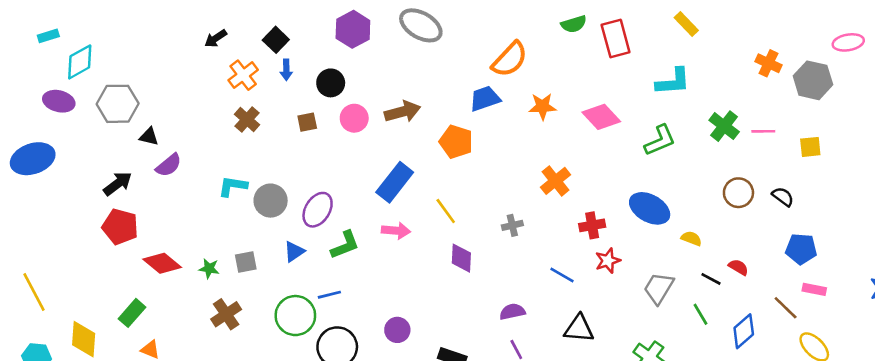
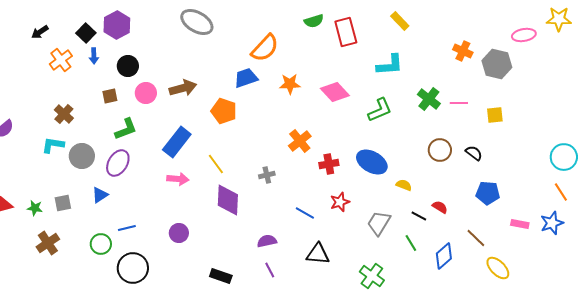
purple hexagon: (353, 29) -> (117, 25), moved
brown cross: (247, 120) -> (64, 114), moved
red cross: (592, 225) -> (329, 164), moved
green L-shape: (345, 245) -> (126, 129), moved
purple diamond: (461, 258) -> (228, 200), size x1.4
pink rectangle: (814, 289) -> (520, 224), moved
green circle: (295, 316) -> (101, 244), size x0.7
purple circle: (397, 330) -> (179, 233), moved

